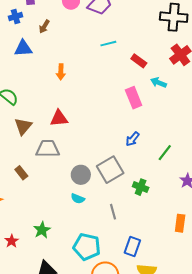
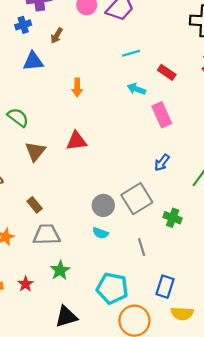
cyan arrow: (158, 83) -> (136, 89), moved
gray trapezoid: (48, 149) -> (47, 235), moved

